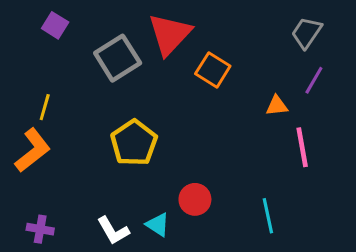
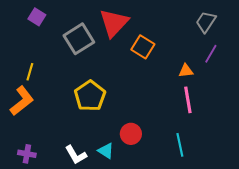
pink line: (302, 147) -> (188, 100), moved

